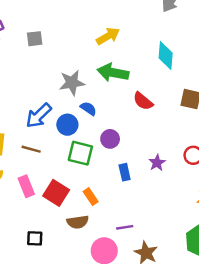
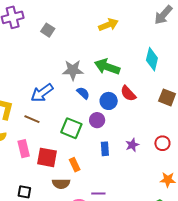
yellow arrow: (108, 36) -> (108, 25), moved
gray square: (35, 39) -> (48, 30), turned 32
blue circle: (67, 125) -> (109, 101), moved
red square: (56, 193) -> (47, 157), turned -30

